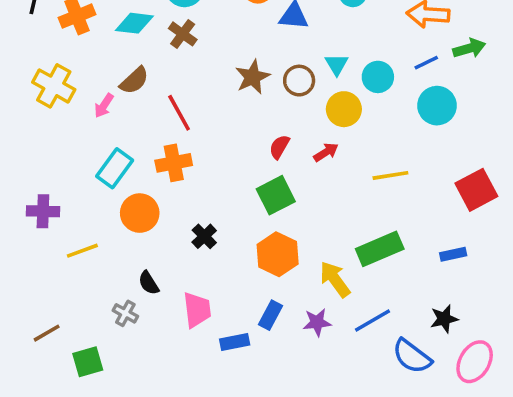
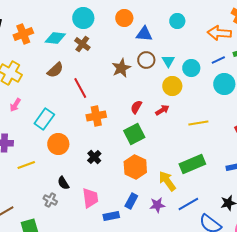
brown circle: (299, 81) -> (146, 60), moved
pink arrow: (104, 106) -> (15, 105), moved
orange cross: (174, 163) -> (96, 116), moved

